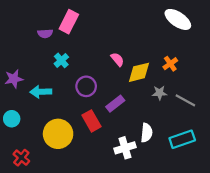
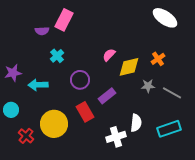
pink semicircle: (117, 59) -> (109, 55), turned -96
red cross: (21, 158) -> (26, 136), moved

